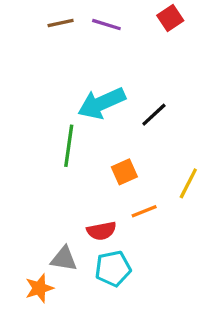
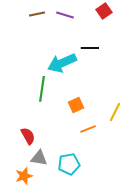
black line: (154, 115) -> (90, 48), moved, turned 42
red semicircle: (102, 231) -> (28, 136), moved, turned -108

